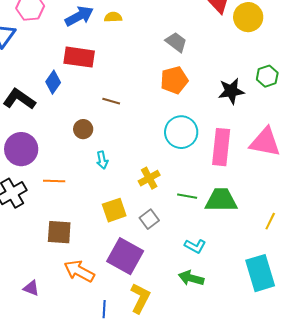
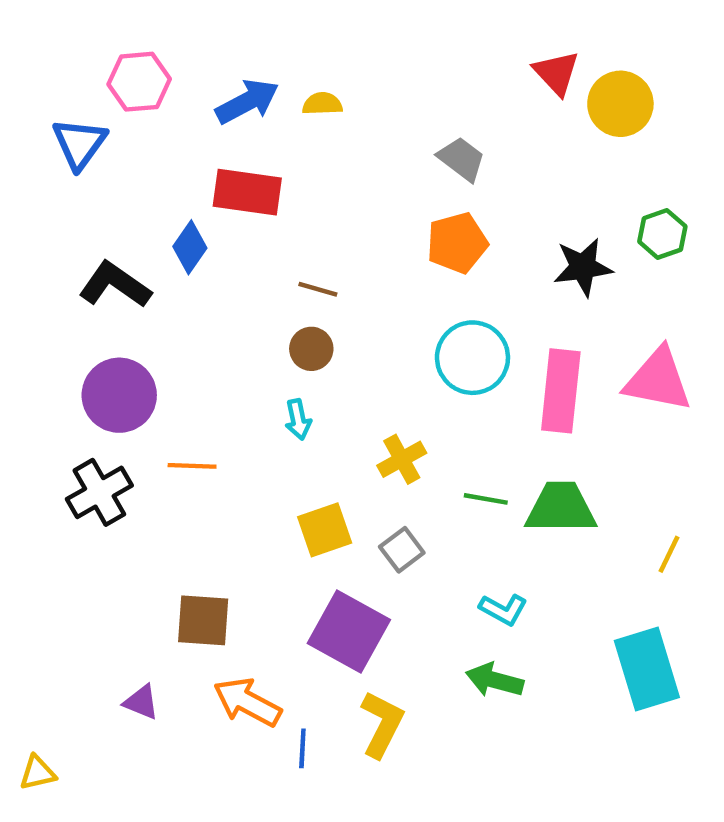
brown circle: (83, 129) -> (311, 349), moved
brown square: (59, 232) -> (203, 620), moved
orange arrow: (79, 271) -> (247, 702), moved

